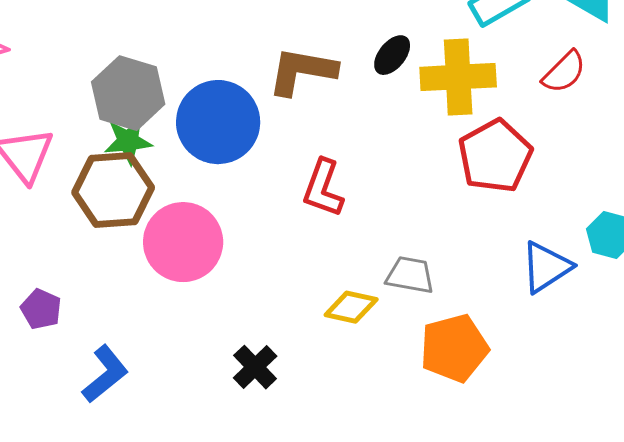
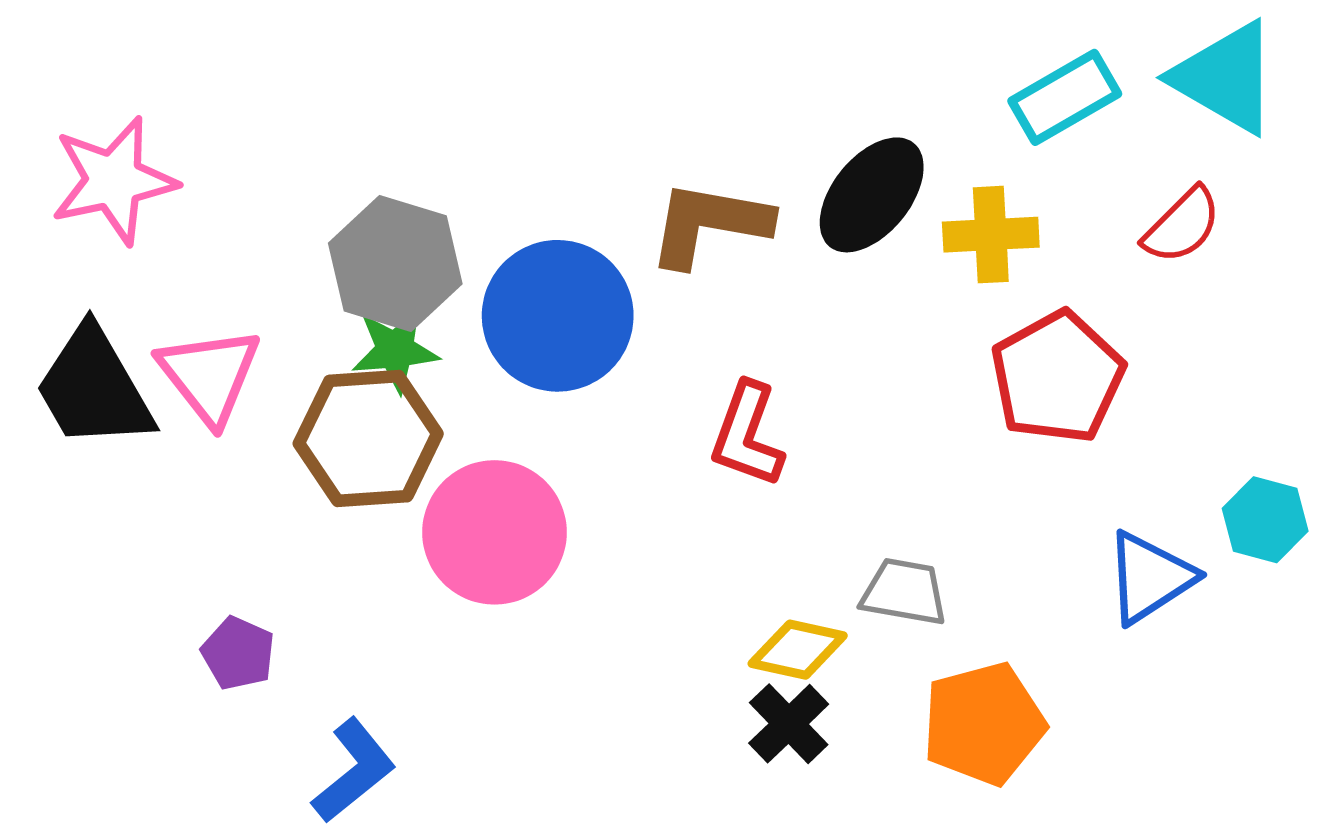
black ellipse: (392, 55) -> (872, 195), size x1.6
yellow cross: (458, 77) -> (991, 235), size x0.7
black cross: (255, 367) -> (789, 724), moved

